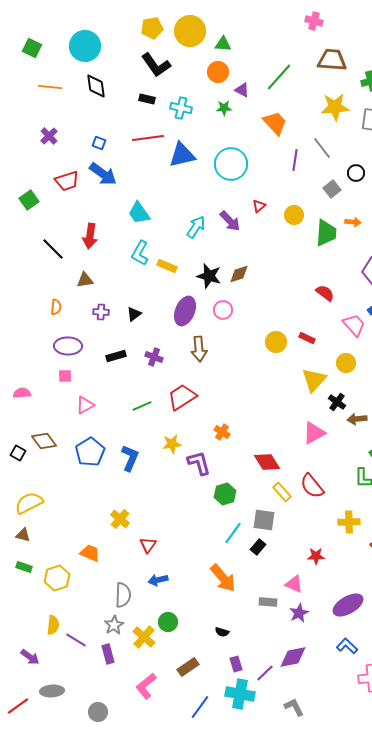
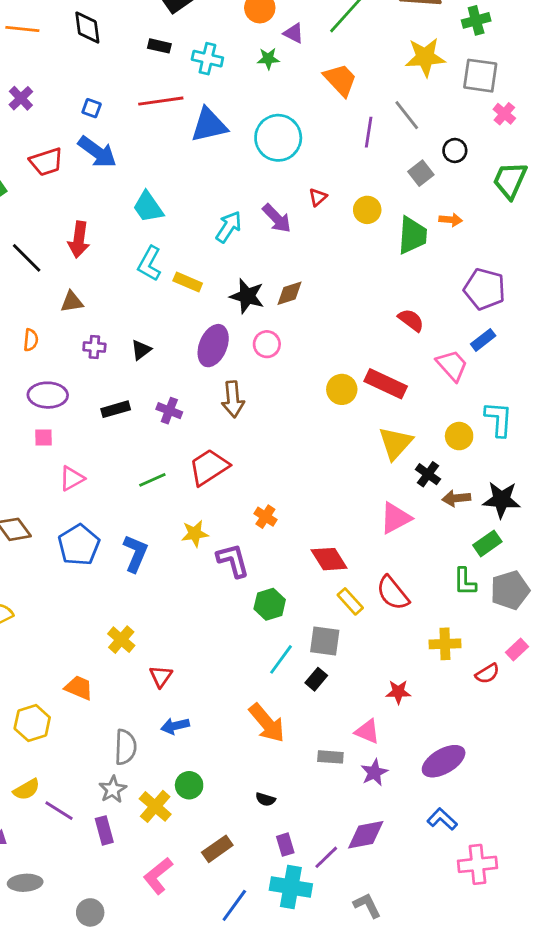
red rectangle: (307, 338) -> (386, 384), size x1.8
yellow circle: (346, 363) -> (459, 436), moved
yellow semicircle: (53, 625) -> (27, 789), turned 54

